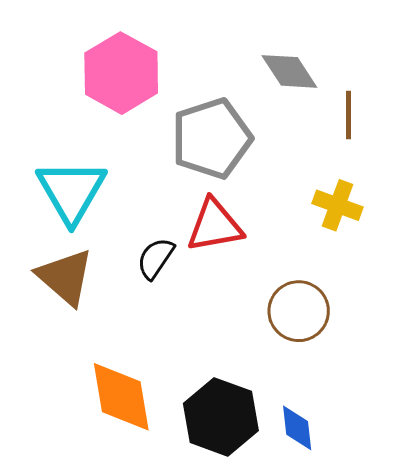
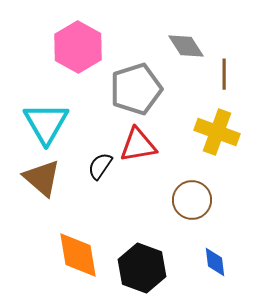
yellow cross: (338, 205) -> (217, 132), size x1.4
blue diamond: (297, 428) -> (215, 262), moved

